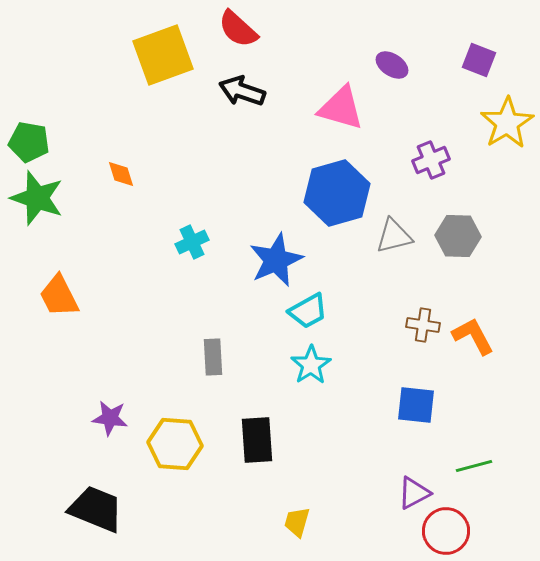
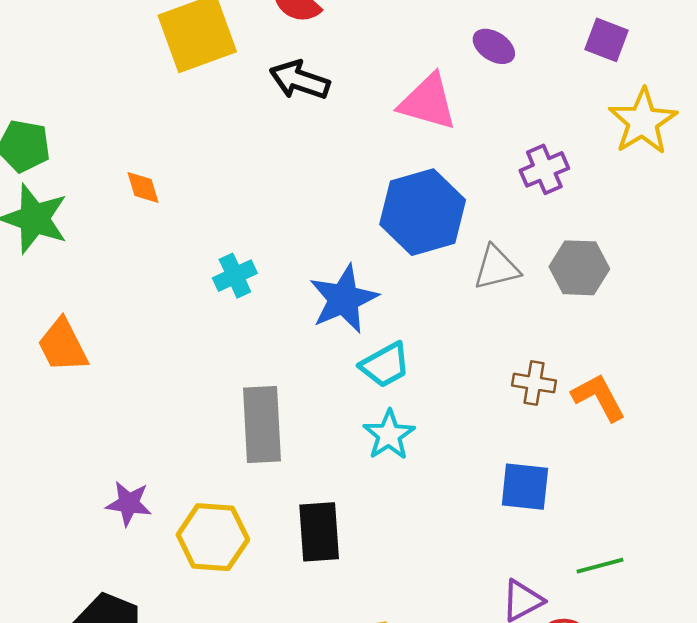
gray rectangle: (213, 357) -> (262, 424), size x1.6

